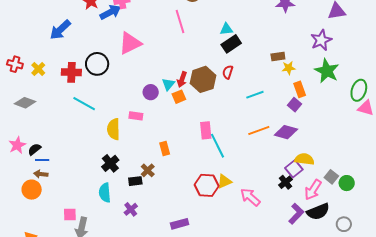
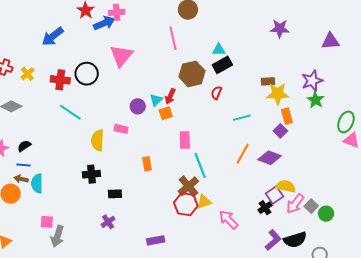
purple star: (321, 40) -> (312, 81), moved
pink triangle: (130, 43) -> (121, 56), turned -30
yellow star: (289, 68) -> (278, 94), size x1.6
green star: (327, 71) -> (316, 100), size x0.7
brown hexagon: (203, 79) -> (192, 74), moved
pink rectangle: (206, 130) -> (185, 140), moved
orange line: (259, 131) -> (243, 154), turned -45
black semicircle: (34, 149) -> (24, 146), moved
black cross: (110, 163) -> (91, 174), turned 30
brown cross: (148, 170) -> (188, 186), moved, size x1.5
pink arrow: (313, 190) -> (295, 204), moved
cyan semicircle: (105, 193) -> (37, 183), moved

